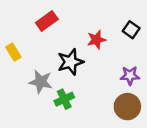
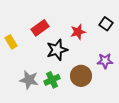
red rectangle: (47, 21) -> (40, 28), moved
gray star: (41, 82) -> (29, 80), moved
brown circle: (127, 107) -> (81, 76), moved

